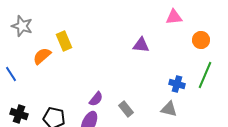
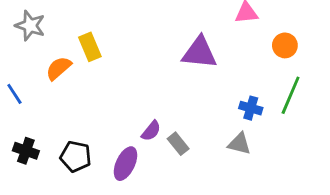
purple triangle: (141, 45) -> (199, 53), size x1.5
purple semicircle: (96, 99) -> (151, 131), moved

